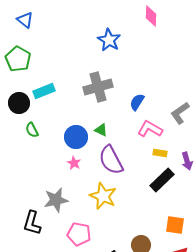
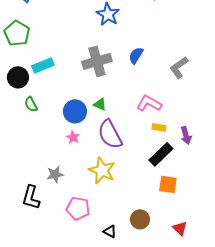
blue semicircle: (137, 102) -> (136, 55), moved
gray L-shape: (180, 113) -> (179, 67), moved
gray star: (56, 200) -> (55, 174), size x0.7
orange square: (175, 225) -> (168, 184), moved

